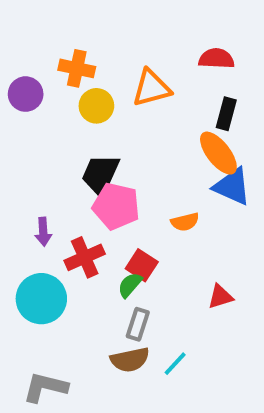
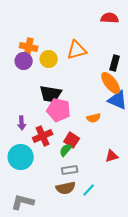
red semicircle: (216, 59) -> (110, 18), moved
orange cross: (77, 68) -> (29, 47), moved
purple circle: (26, 94) -> (24, 61), moved
black trapezoid: (100, 175) -> (51, 94), turned -105
gray rectangle: (138, 324) -> (70, 170), turned 63

